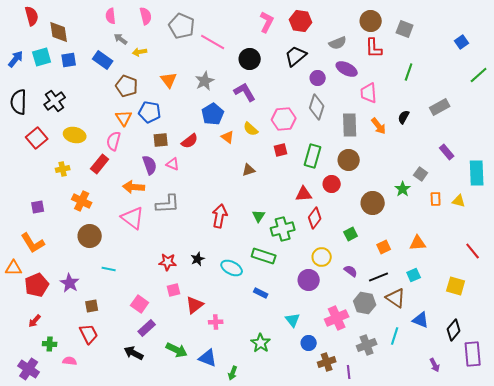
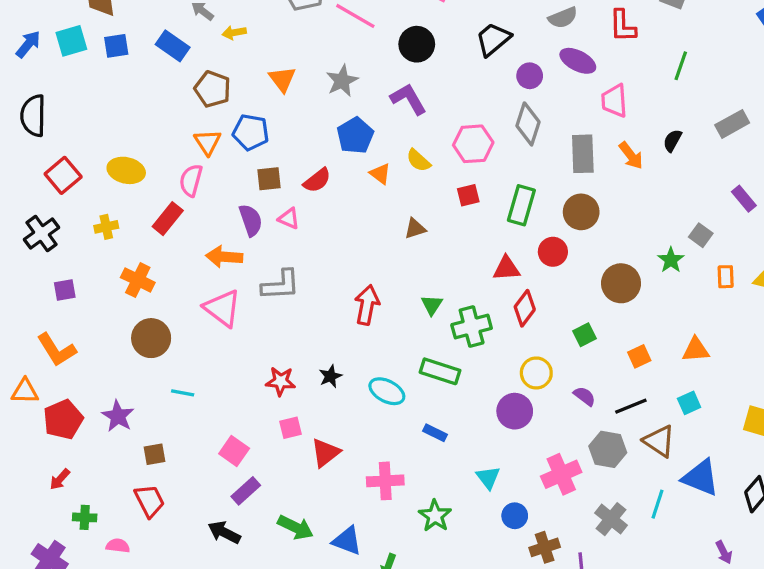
black cross: (55, 101) -> (42, 233), moved
blue triangle: (421, 320) -> (701, 478), size x1.4
pink cross: (216, 322) -> (385, 481), moved, size x1.5
gray cross: (367, 345) -> (611, 519), turned -30

